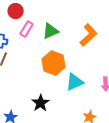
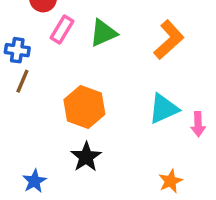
orange hexagon: (54, 63) -> (84, 107), moved
cyan triangle: (75, 82) -> (164, 109), moved

